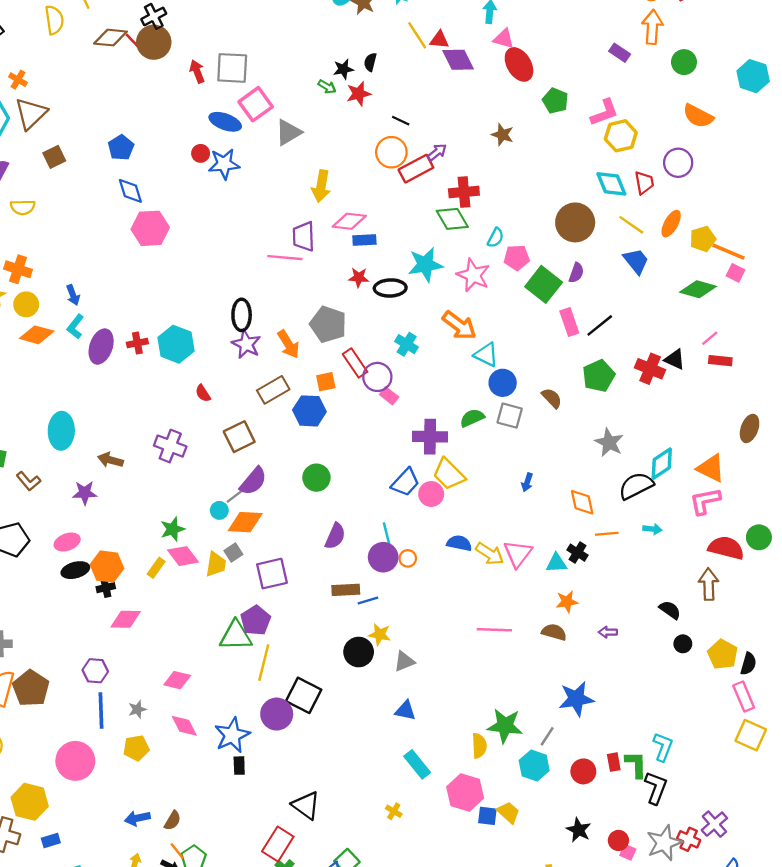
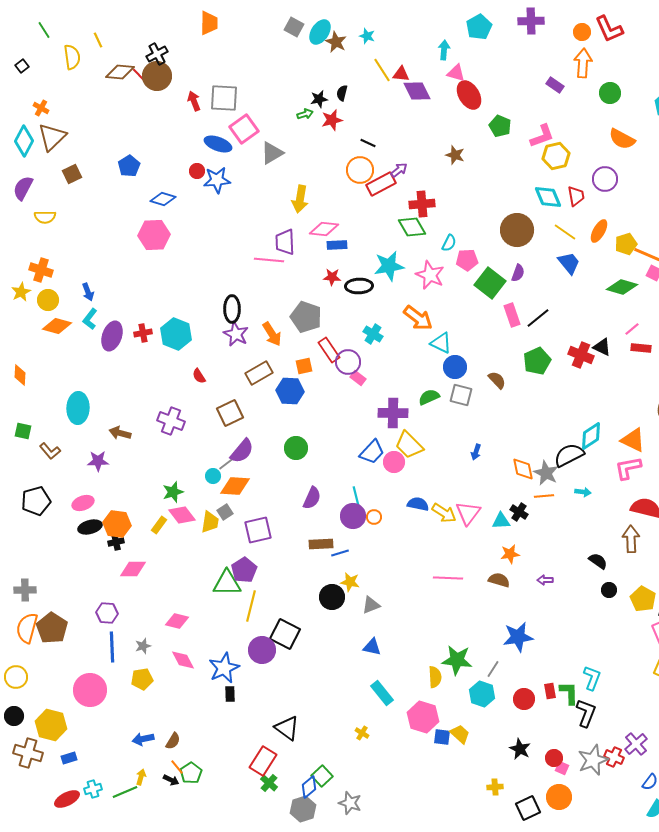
green arrow: (327, 87) -> (305, 114), turned -49
blue diamond: (130, 191) -> (163, 199), moved, turned -55
gray star: (609, 443) -> (546, 473), moved

